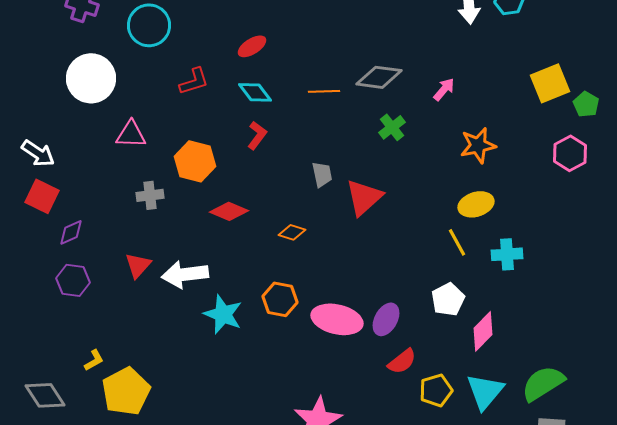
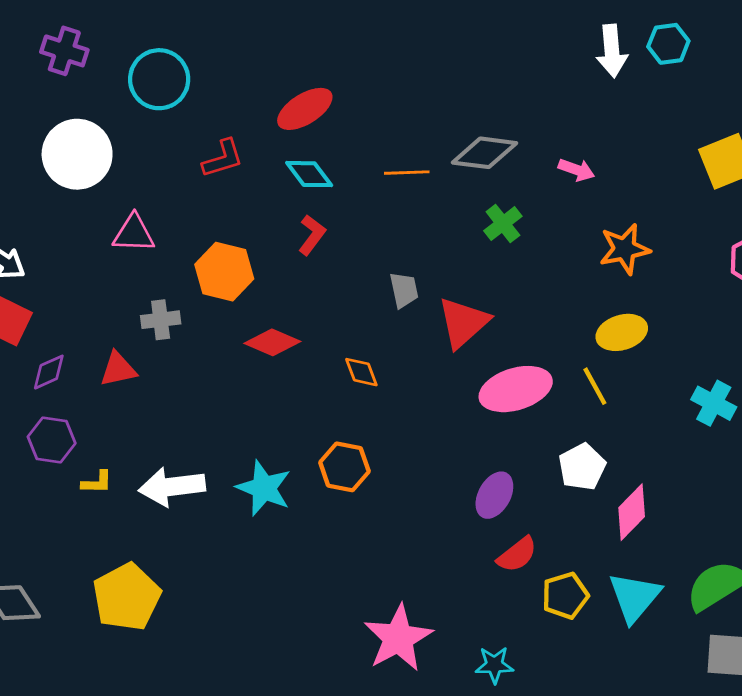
red ellipse: (252, 46) -> (305, 109), size x1.4
pink arrow: (444, 89) -> (576, 170), turned 70
orange diamond: (292, 232) -> (361, 372), turned 52
cyan cross: (507, 254) -> (714, 403), moved, turned 32
red triangle: (138, 265) -> (118, 369), moved, turned 36
white arrow: (185, 274) -> (172, 487), moved
pink ellipse: (337, 319) -> (516, 389), moved, turned -30
yellow L-shape: (94, 360) -> (97, 482), moved, turned 30

